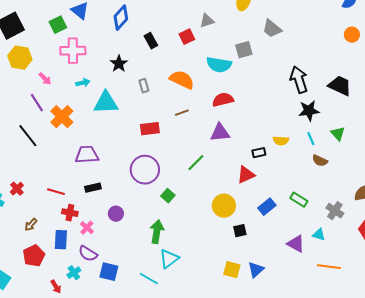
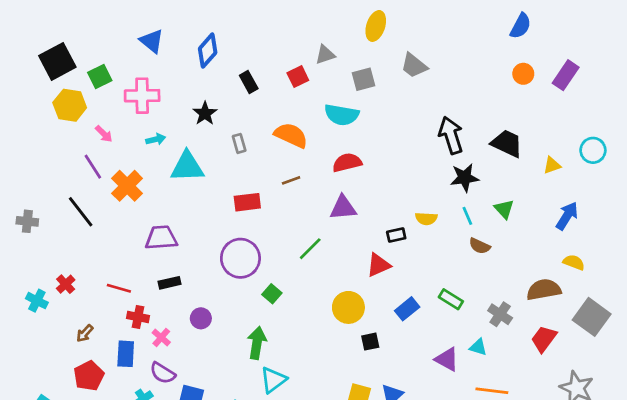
green square: (58, 25) -> (100, 77), moved
gray square: (244, 50) -> (363, 79), moved

